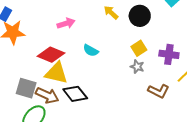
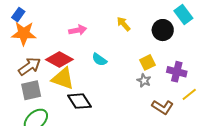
black circle: (140, 16) -> (163, 30), moved
gray square: (26, 88) -> (31, 90), turned -35
brown arrow: (47, 95) -> (30, 66), moved, turned -65

